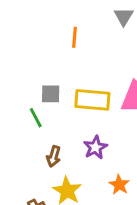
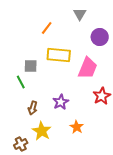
orange line: (74, 37) -> (47, 28), turned 32
yellow rectangle: (92, 100) -> (59, 55), moved

